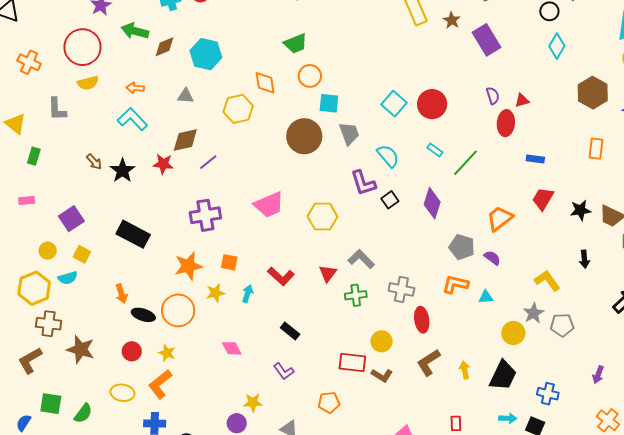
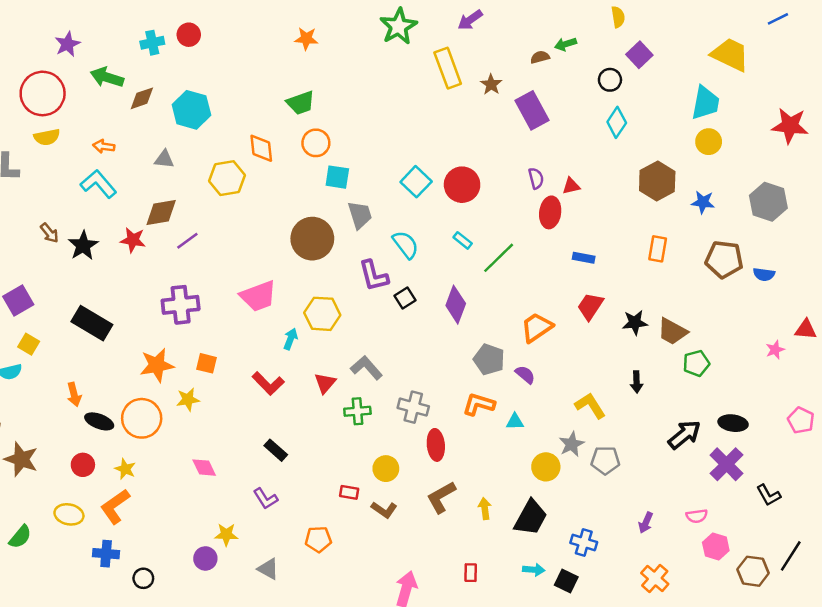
brown circle: (304, 136) -> (312, 239), moved
cyan arrow: (248, 294) -> (290, 339), moved
red rectangle: (352, 362) -> (349, 492), size x0.6

